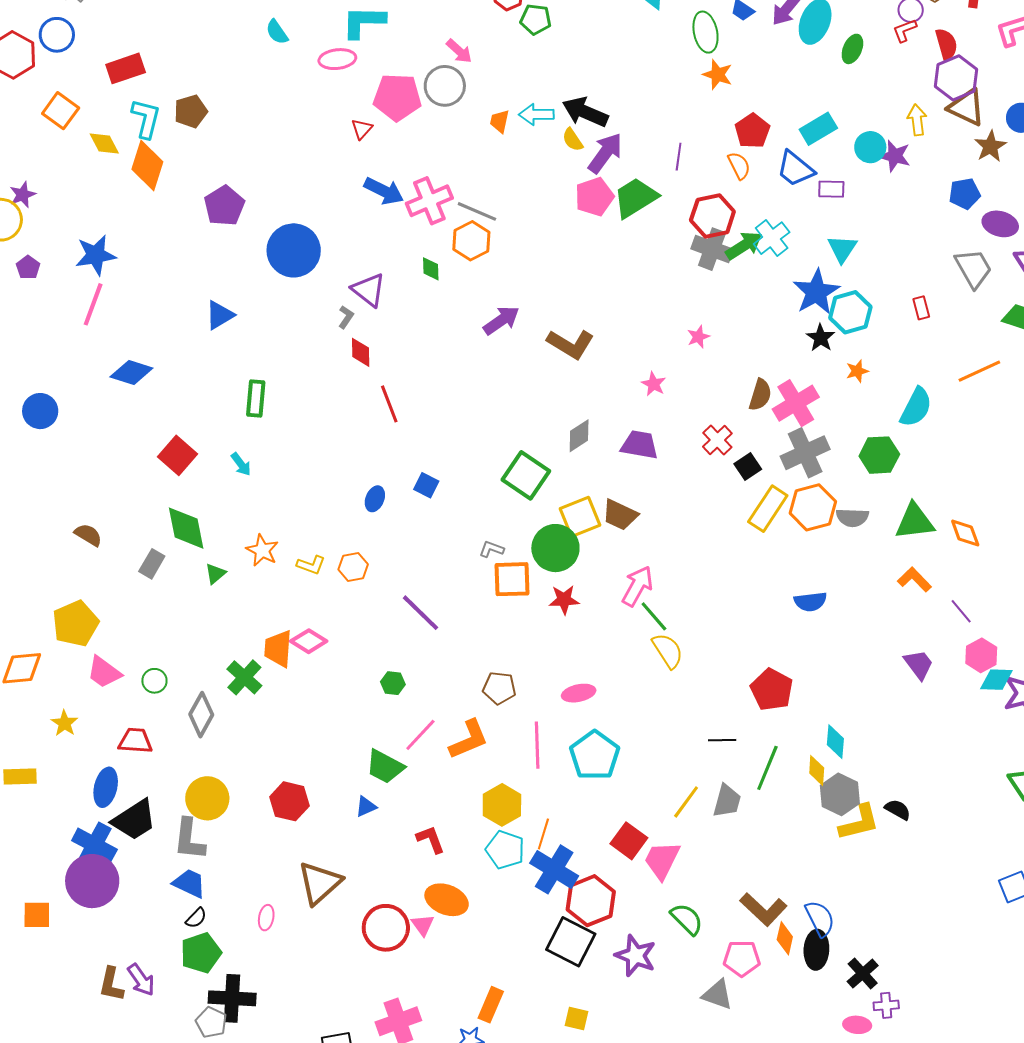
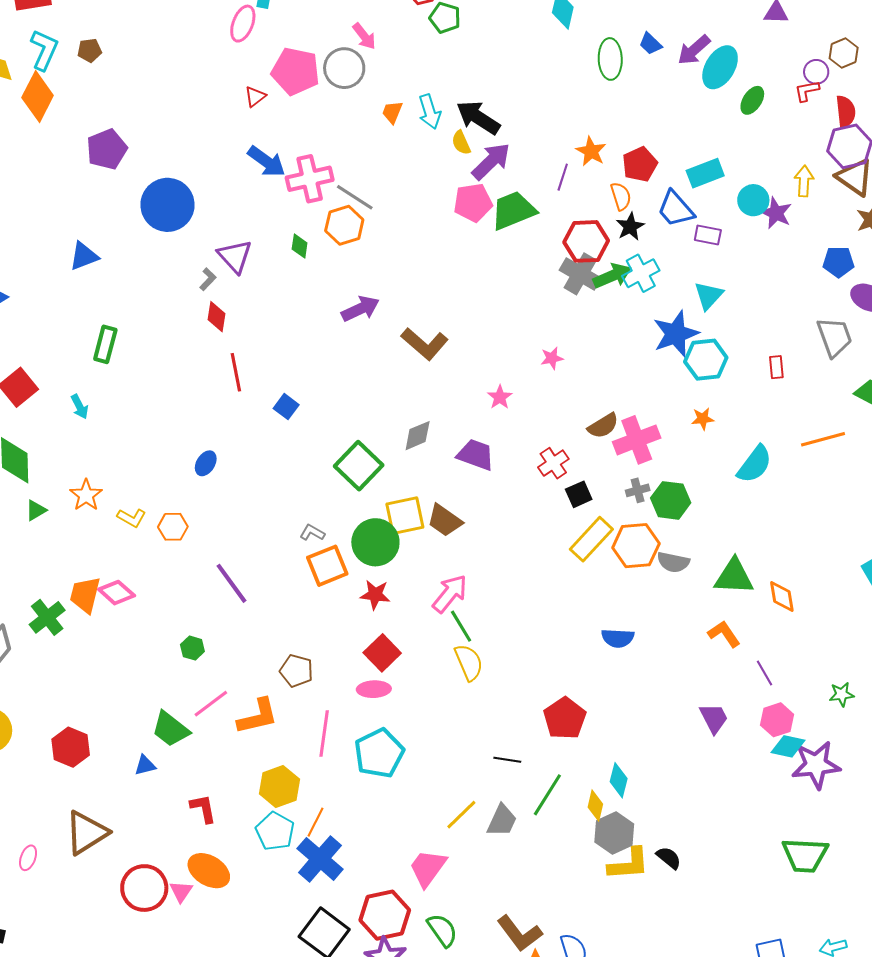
pink ellipse: (337, 59) -> (243, 24), turned -72
orange star: (718, 75) -> (591, 151), moved
brown pentagon: (191, 111) -> (89, 50), size x0.7
cyan arrow: (536, 114) -> (430, 112), turned -116
black star: (821, 338) -> (630, 227), moved
brown semicircle: (760, 395) -> (603, 426), turned 32
gray cross: (805, 453) -> (638, 490), size x0.5
green hexagon: (879, 455) -> (671, 500), moved
blue square: (426, 485) -> (286, 407), moved
orange square: (512, 579) -> (327, 566), turned -30
red square: (629, 841) -> (382, 653), moved
red hexagon: (591, 901) -> (385, 915), moved

